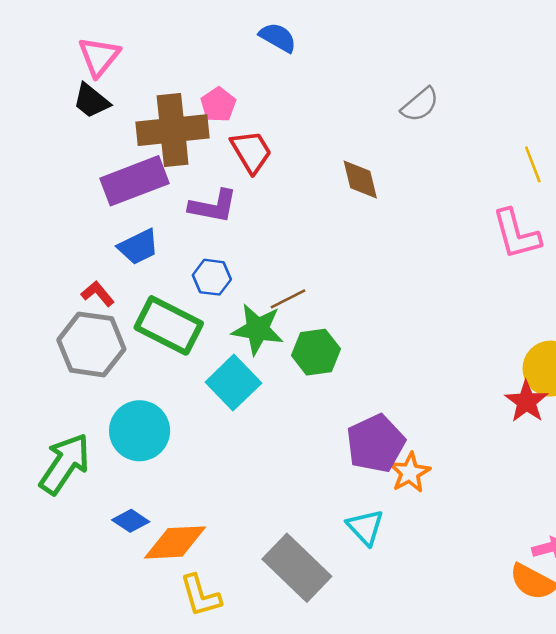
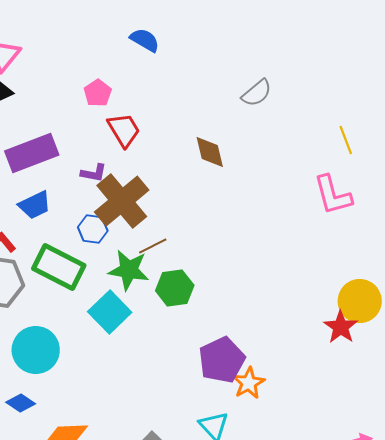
brown cross: (173, 130) -> (122, 201), moved, turned -34
purple L-shape: (213, 206) -> (94, 173), size x0.7
blue diamond: (131, 521) -> (21, 403), moved

